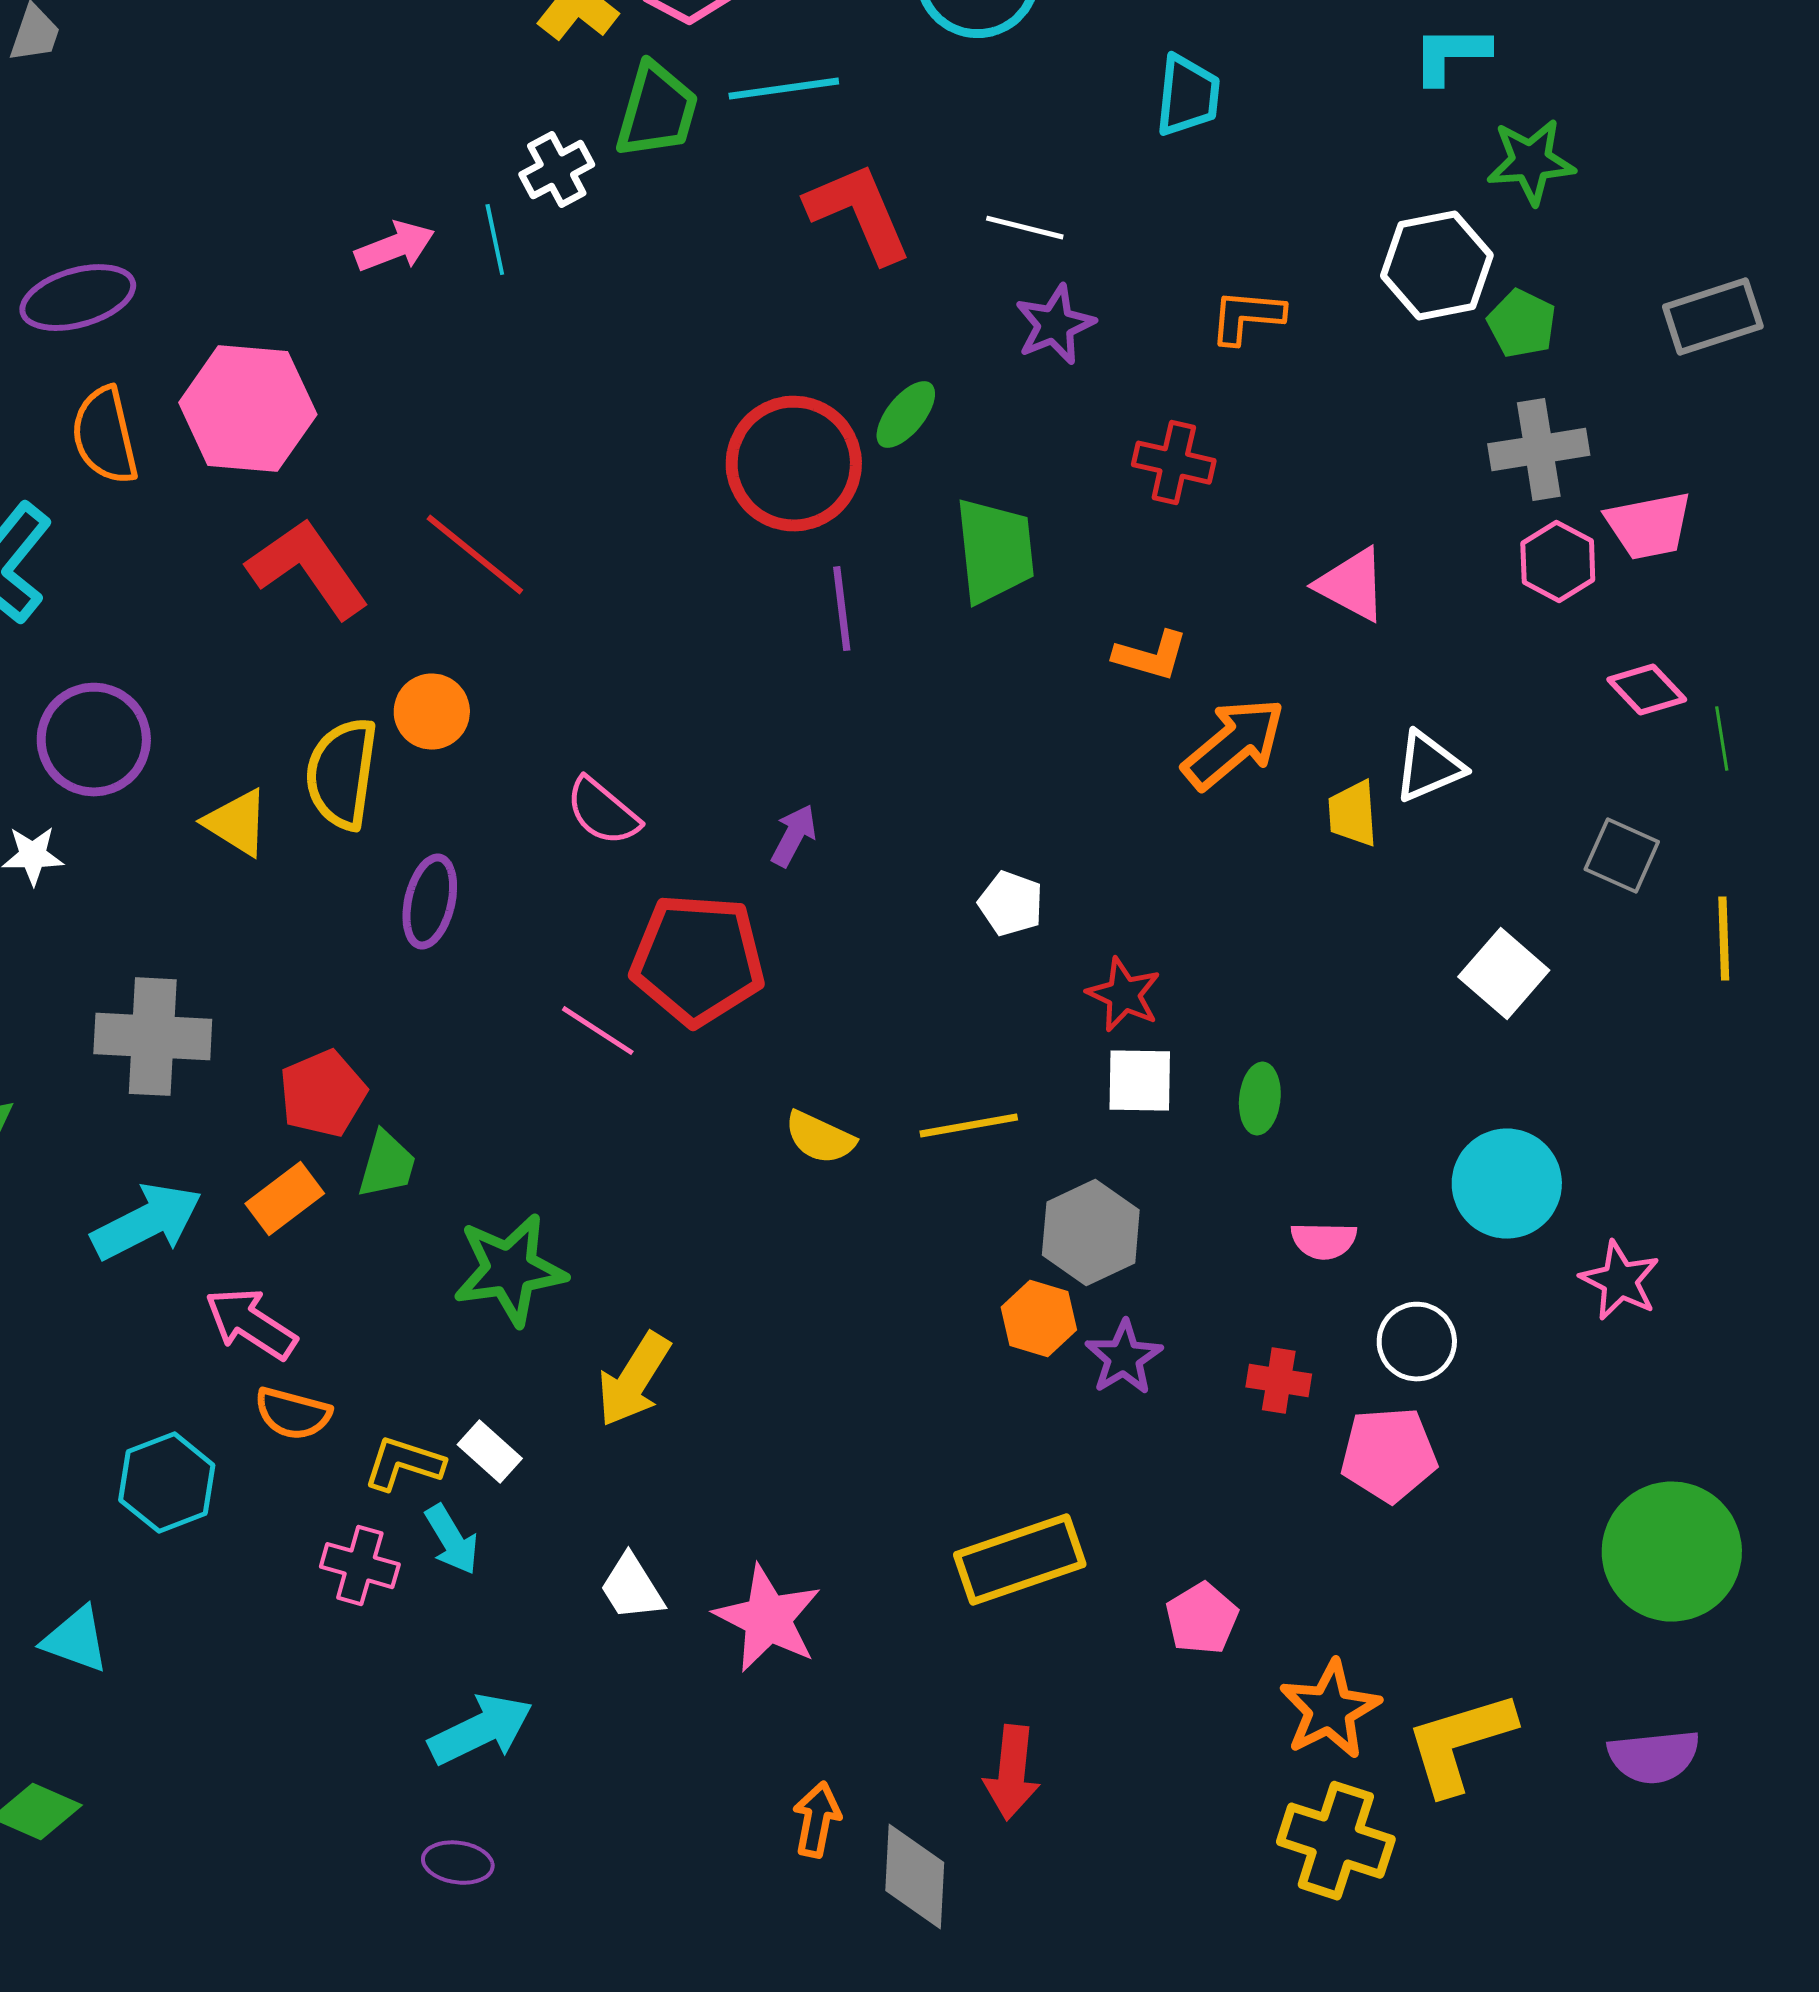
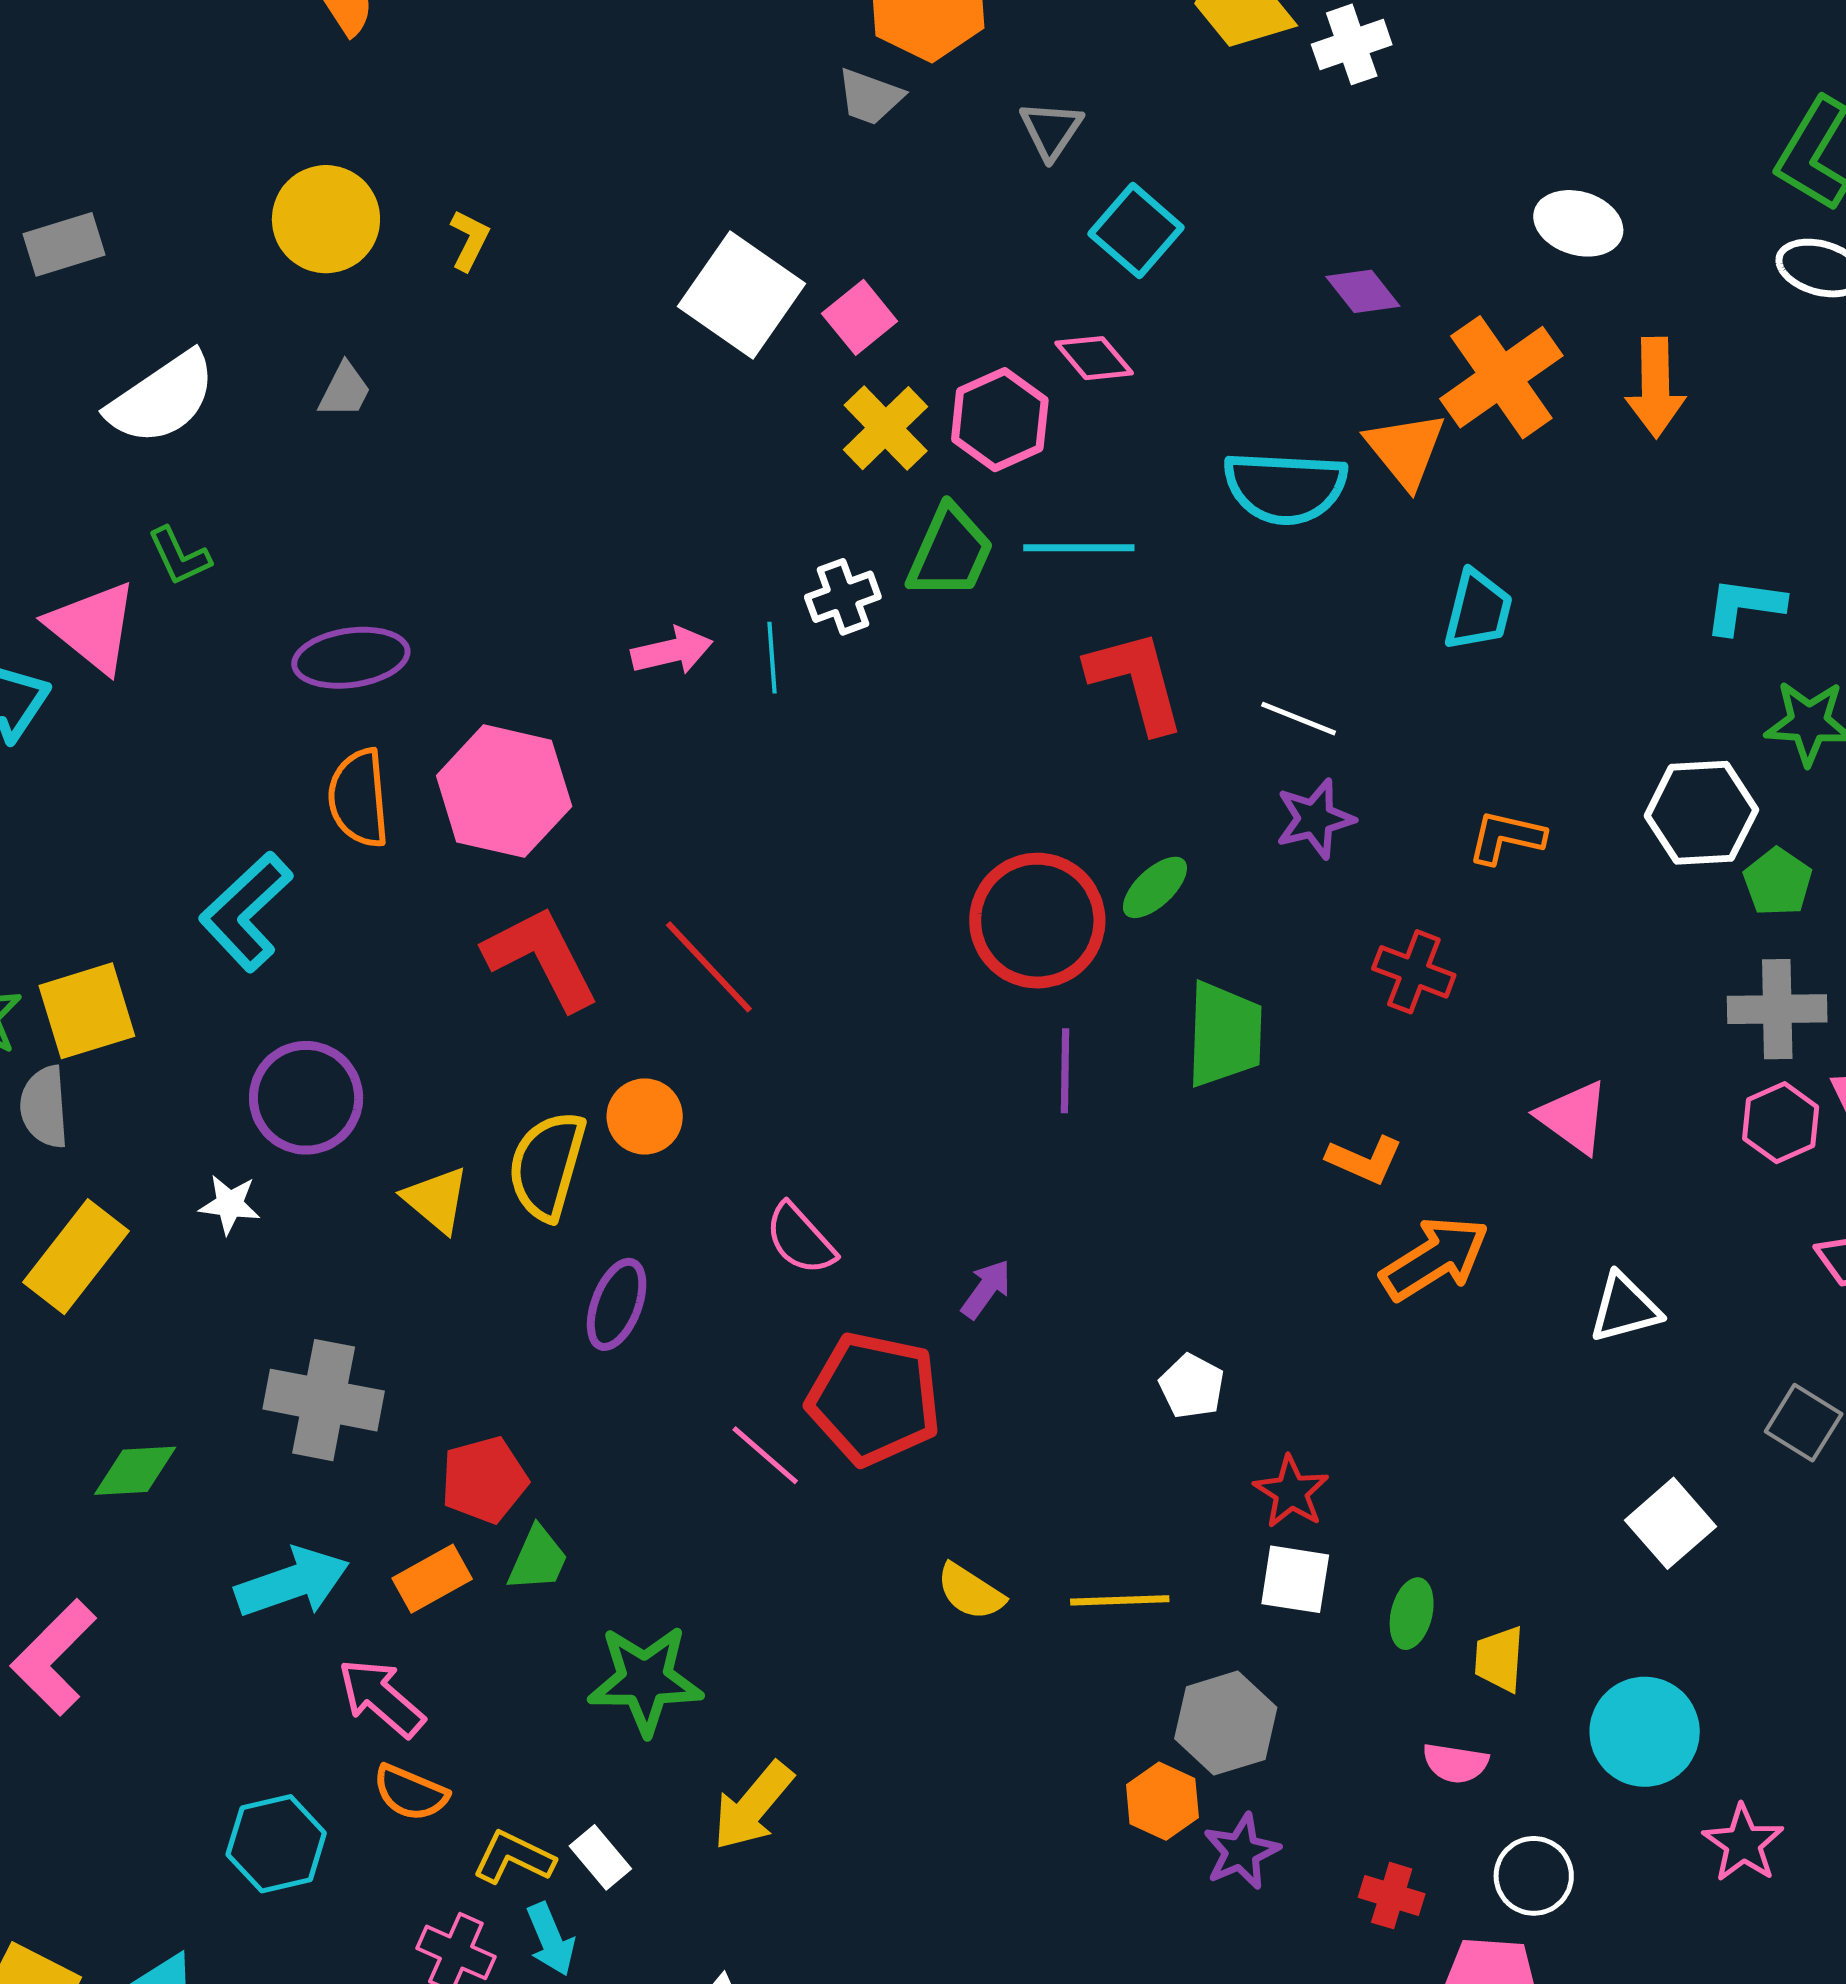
yellow trapezoid: (1353, 814) -> (1499, 1659), moved

